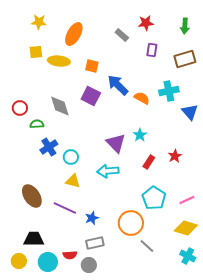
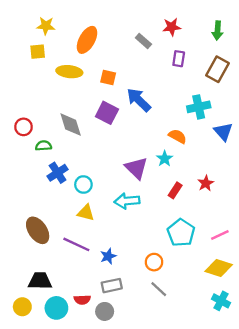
yellow square: (36, 52) -> (38, 52), moved
brown rectangle: (185, 59) -> (217, 69), turned -45
orange semicircle: (142, 98) -> (178, 136), moved
orange circle: (131, 223) -> (154, 262), size x0.6
gray line: (147, 246) -> (159, 289), moved

